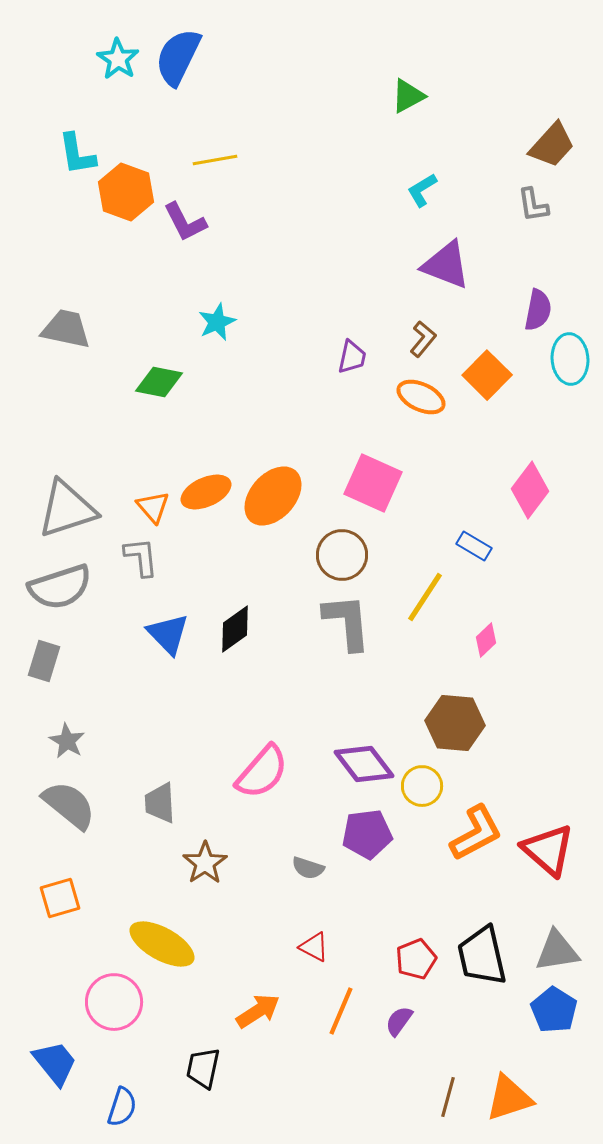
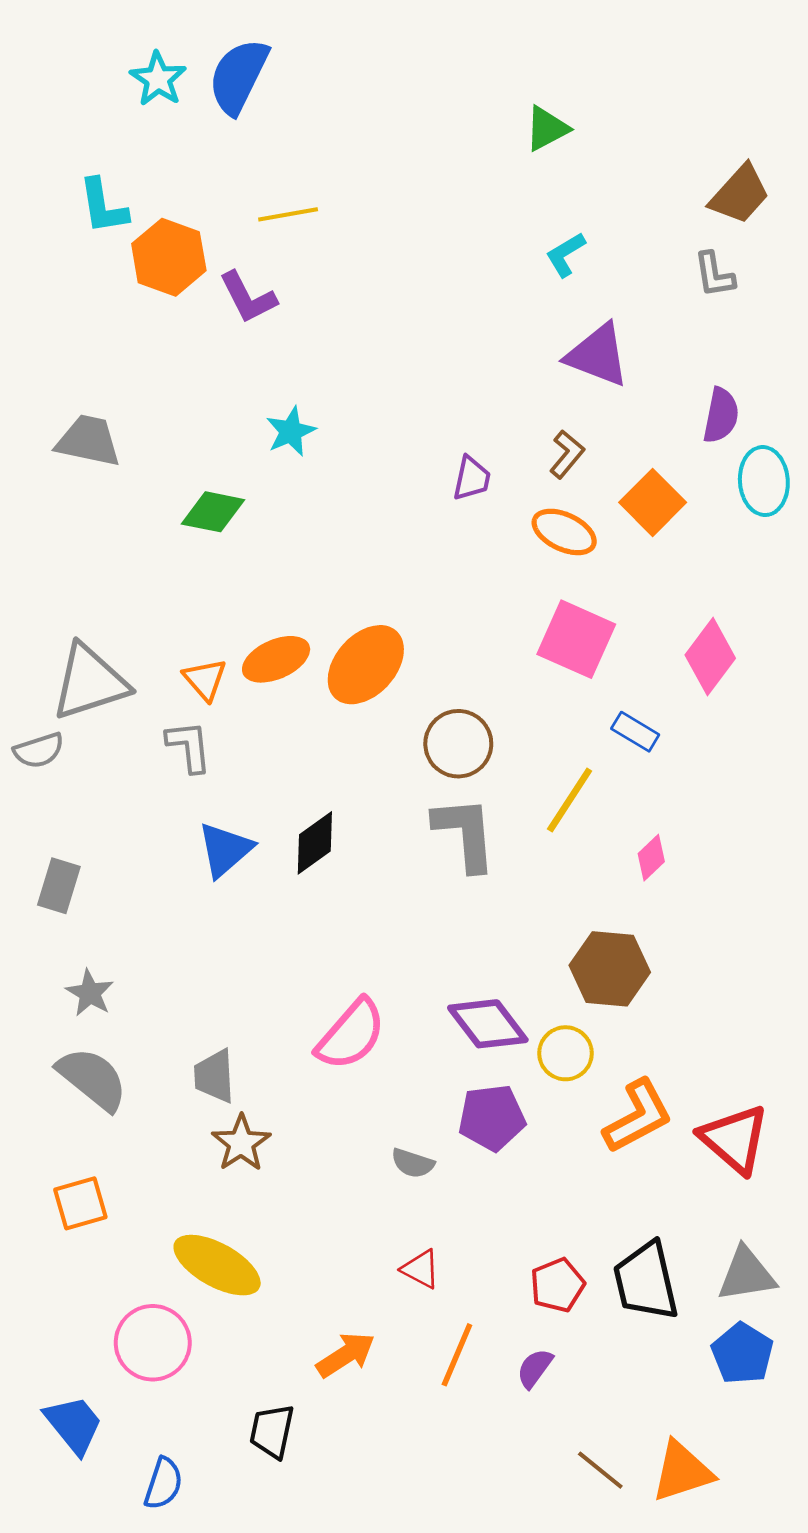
pink square: (373, 483) -> (576, 639), moved
gray semicircle: (60, 587) -> (39, 750), moved, size x0.6
blue triangle: (168, 634) -> (225, 850), turned 33
brown star: (205, 863) -> (241, 1143), moved
brown line: (448, 1097) -> (600, 1470), turned -66

